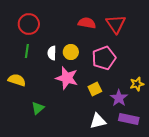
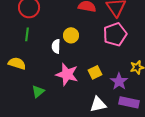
white semicircle: (52, 53) -> (56, 46), moved
pink pentagon: (104, 58) -> (115, 34), moved
pink star: (67, 78) -> (67, 74), moved

